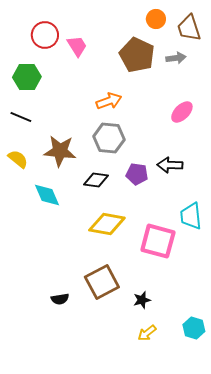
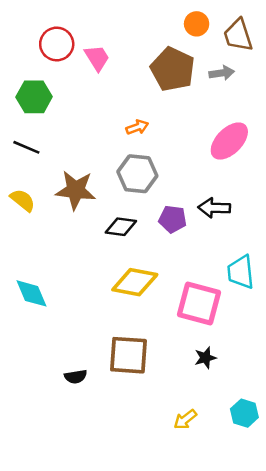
orange arrow: (109, 101) -> (137, 127), size x0.7
pink ellipse: (182, 112) -> (229, 141), size x1.4
cyan diamond: (47, 195) -> (32, 293), moved
brown square: (102, 282) -> (129, 355), turned 32
black star: (142, 300) -> (205, 358), moved

